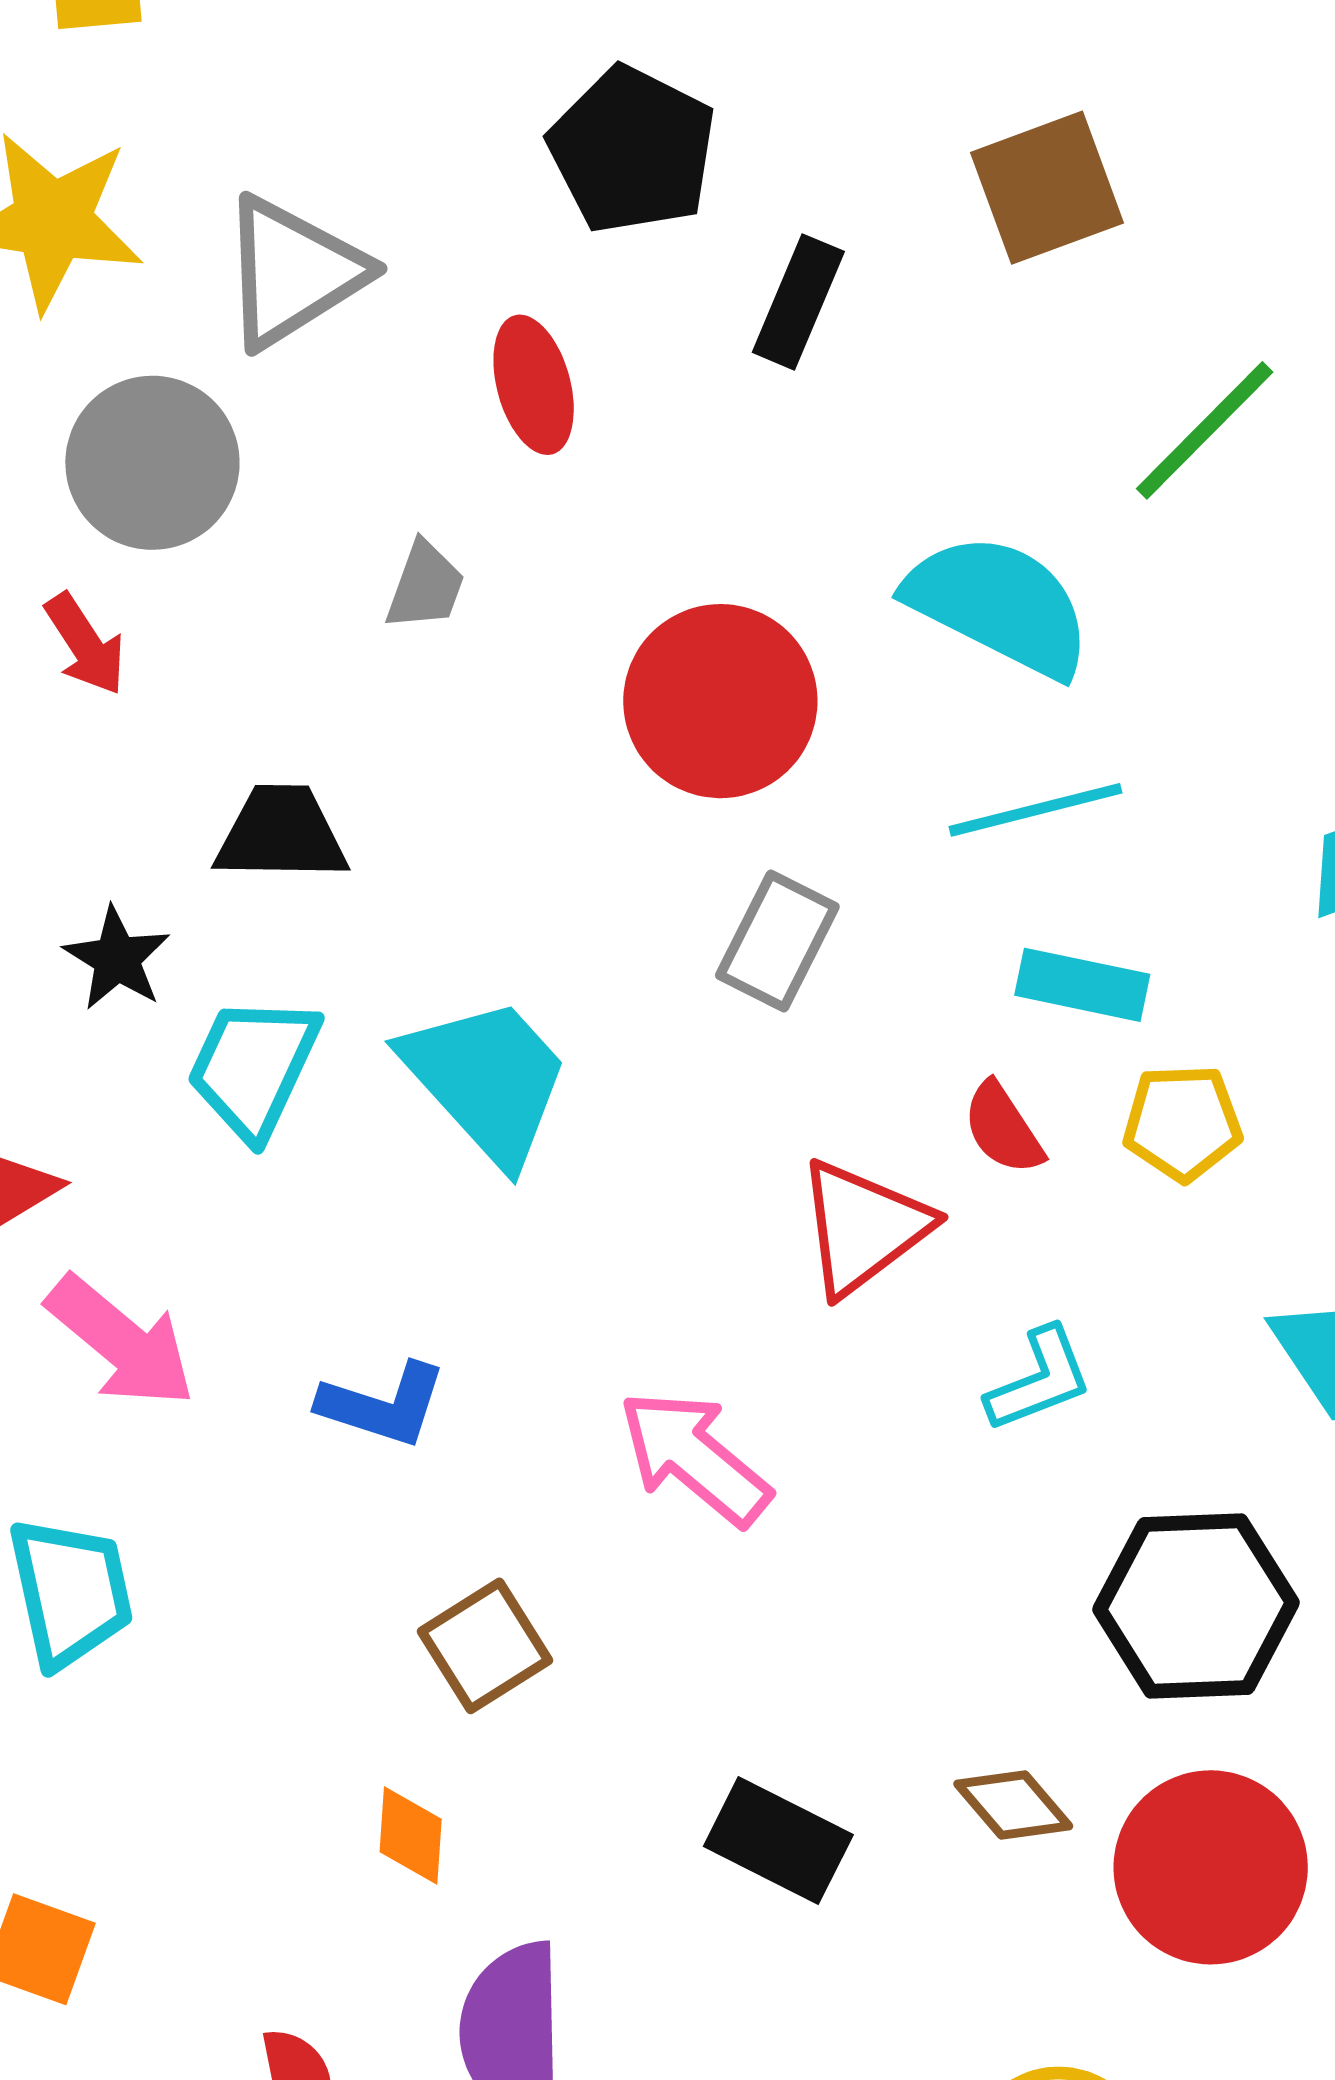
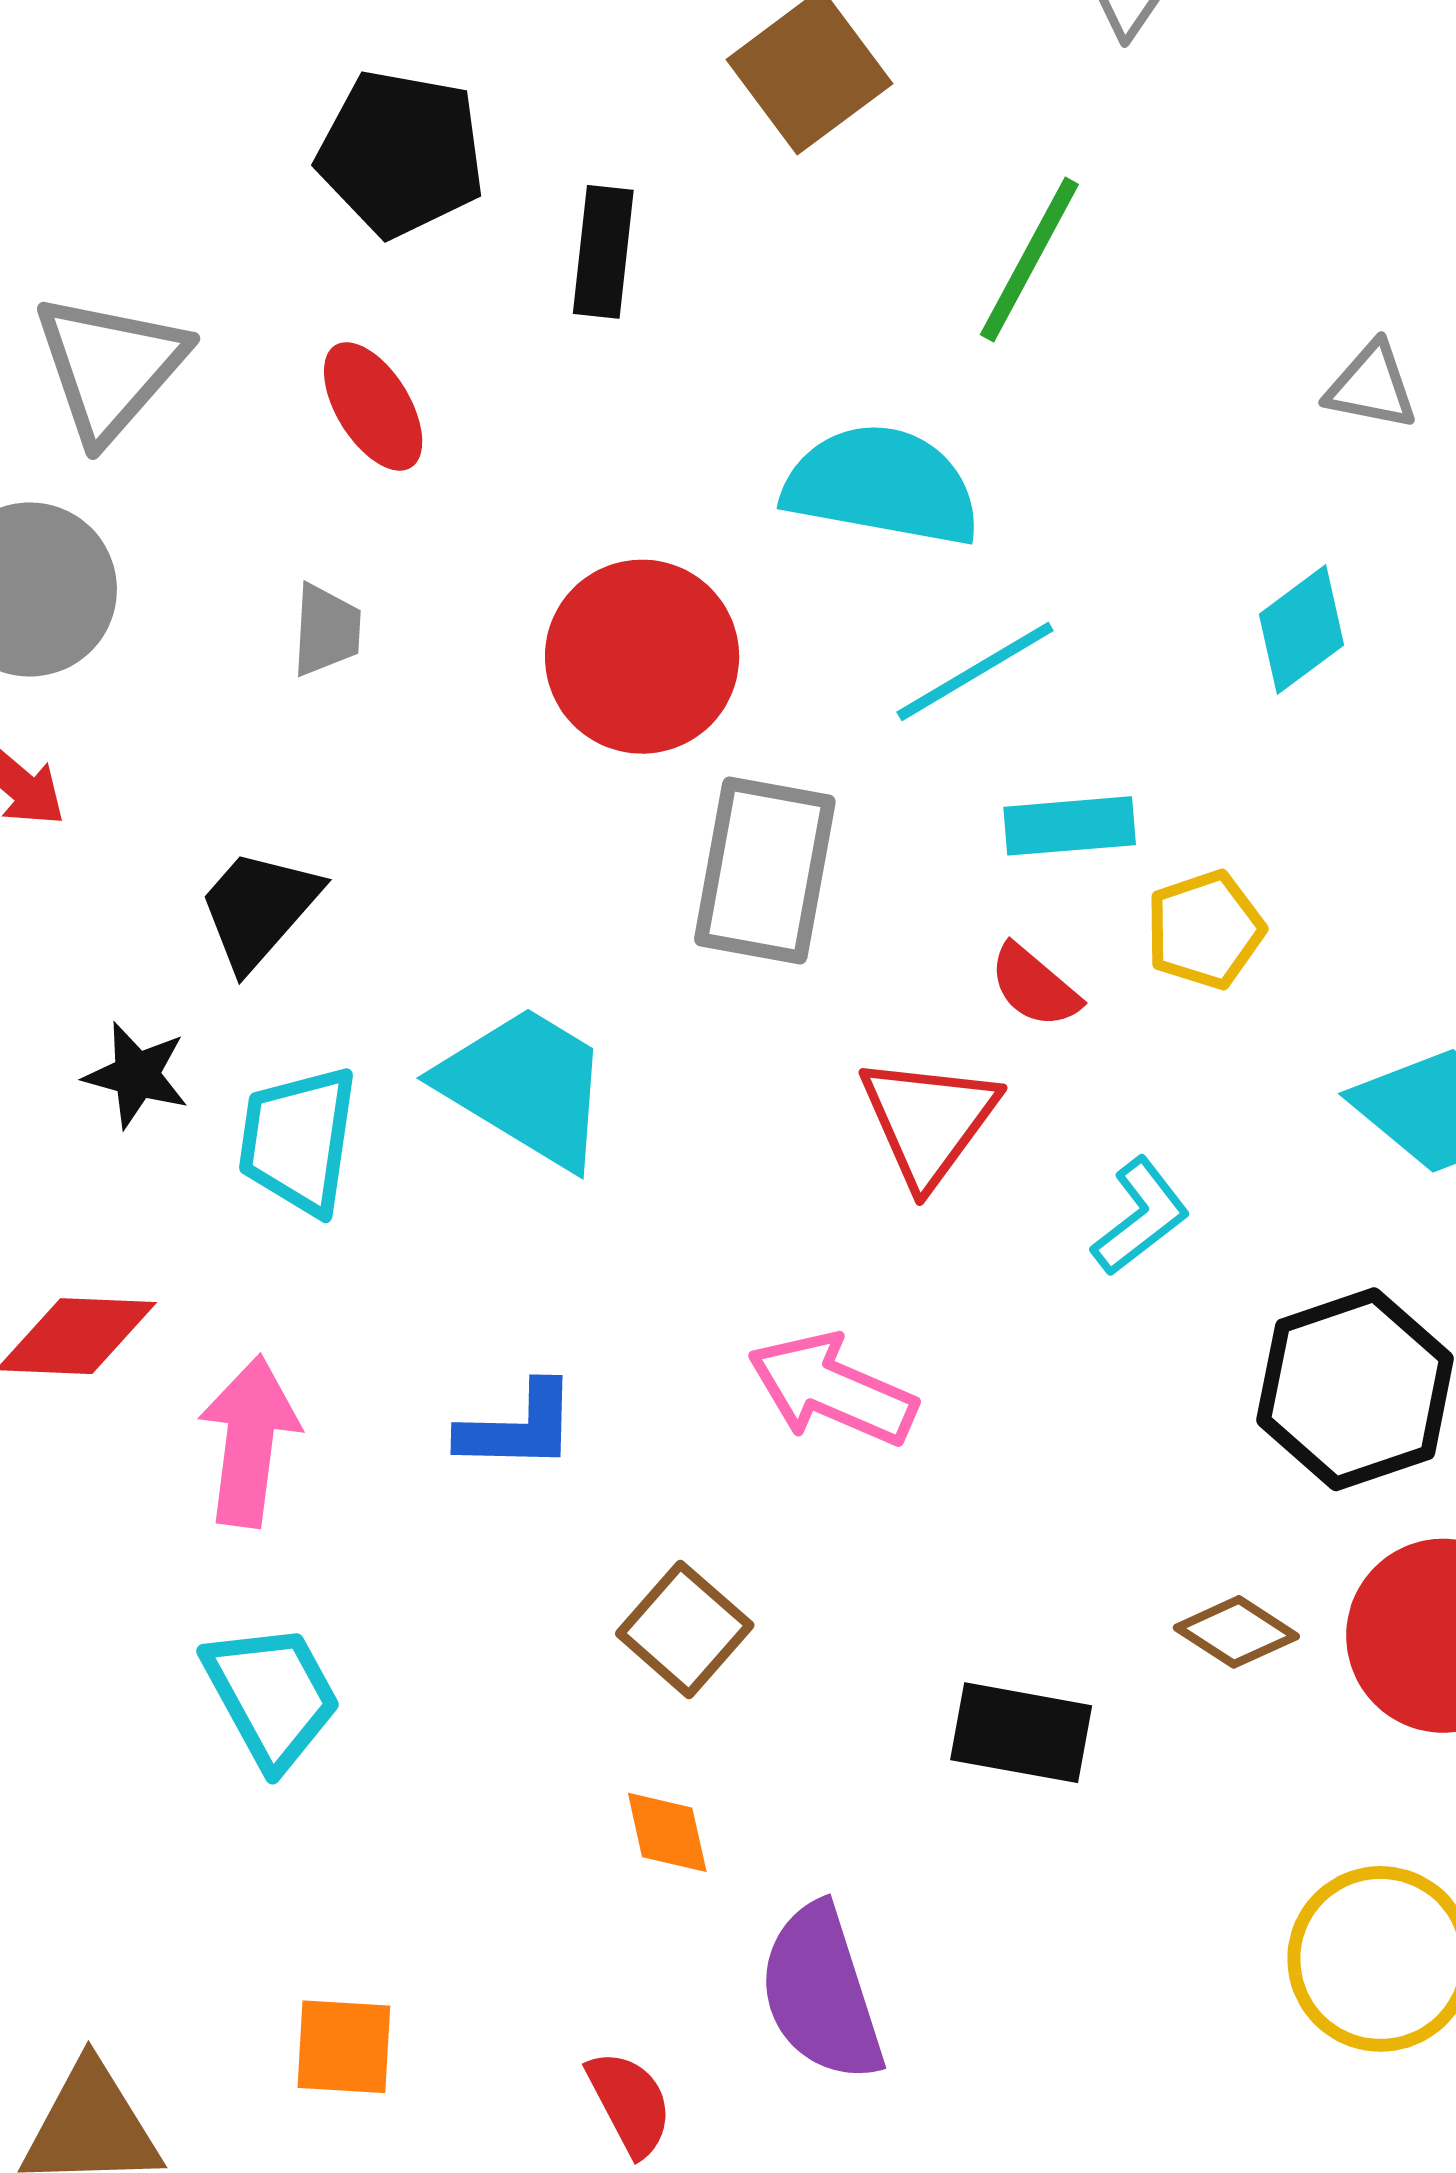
black trapezoid: (281, 834) -> (259, 909), turned -33
gray rectangle: (777, 941) -> (765, 871), size x1.4
pink arrow: (121, 1342) -> (249, 1441), turned -106

